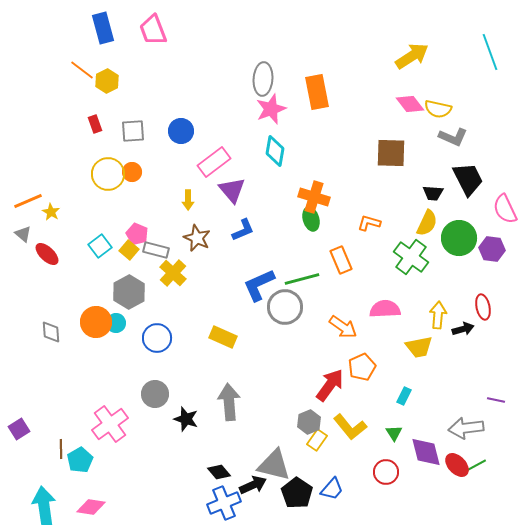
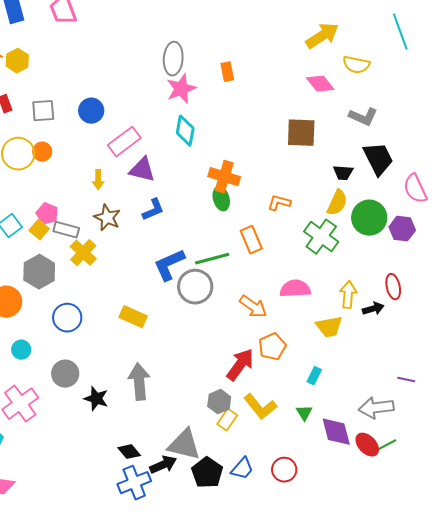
orange rectangle: (317, 92) -> (227, 72), size x0.6
yellow semicircle: (438, 109) -> (356, 65), moved
purple triangle: (232, 190) -> (142, 170), turned -36
cyan circle: (116, 323) -> (21, 350), moved
red circle: (386, 472) -> (284, 470), moved

